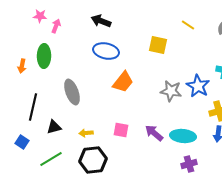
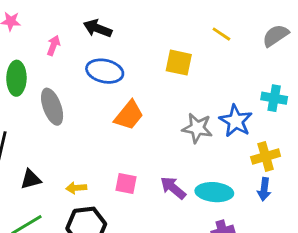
pink arrow: (56, 26) -> (53, 45), moved
gray ellipse: (72, 92) -> (52, 107), moved

